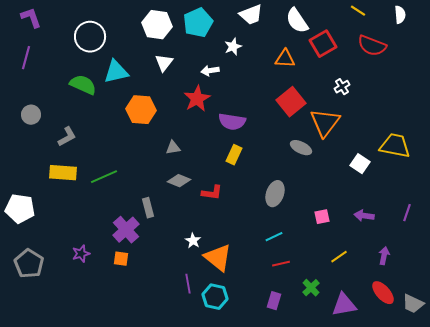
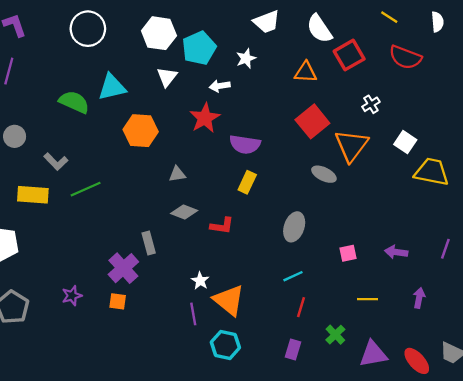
cyan pentagon: (198, 23) -> (199, 48), moved
white circle: (90, 37) -> (88, 29), moved
gray L-shape: (67, 137) -> (56, 162), turned 75
white square: (360, 164) -> (405, 142), moved
yellow rectangle: (63, 173) -> (33, 195), moved
green line: (104, 177) -> (86, 189), moved
yellow line: (339, 257) -> (367, 299), turned 36
red line: (281, 264) -> (301, 307), turned -60
purple line: (188, 284) -> (193, 314), moved
red ellipse: (383, 293) -> (417, 361), moved

